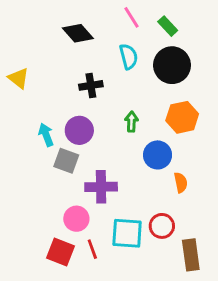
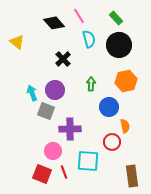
pink line: (131, 17) -> (79, 16), moved
yellow triangle: (18, 78) -> (17, 42), moved
black cross: (91, 85) -> (63, 59), turned -35
red circle: (162, 226) -> (112, 142), moved

